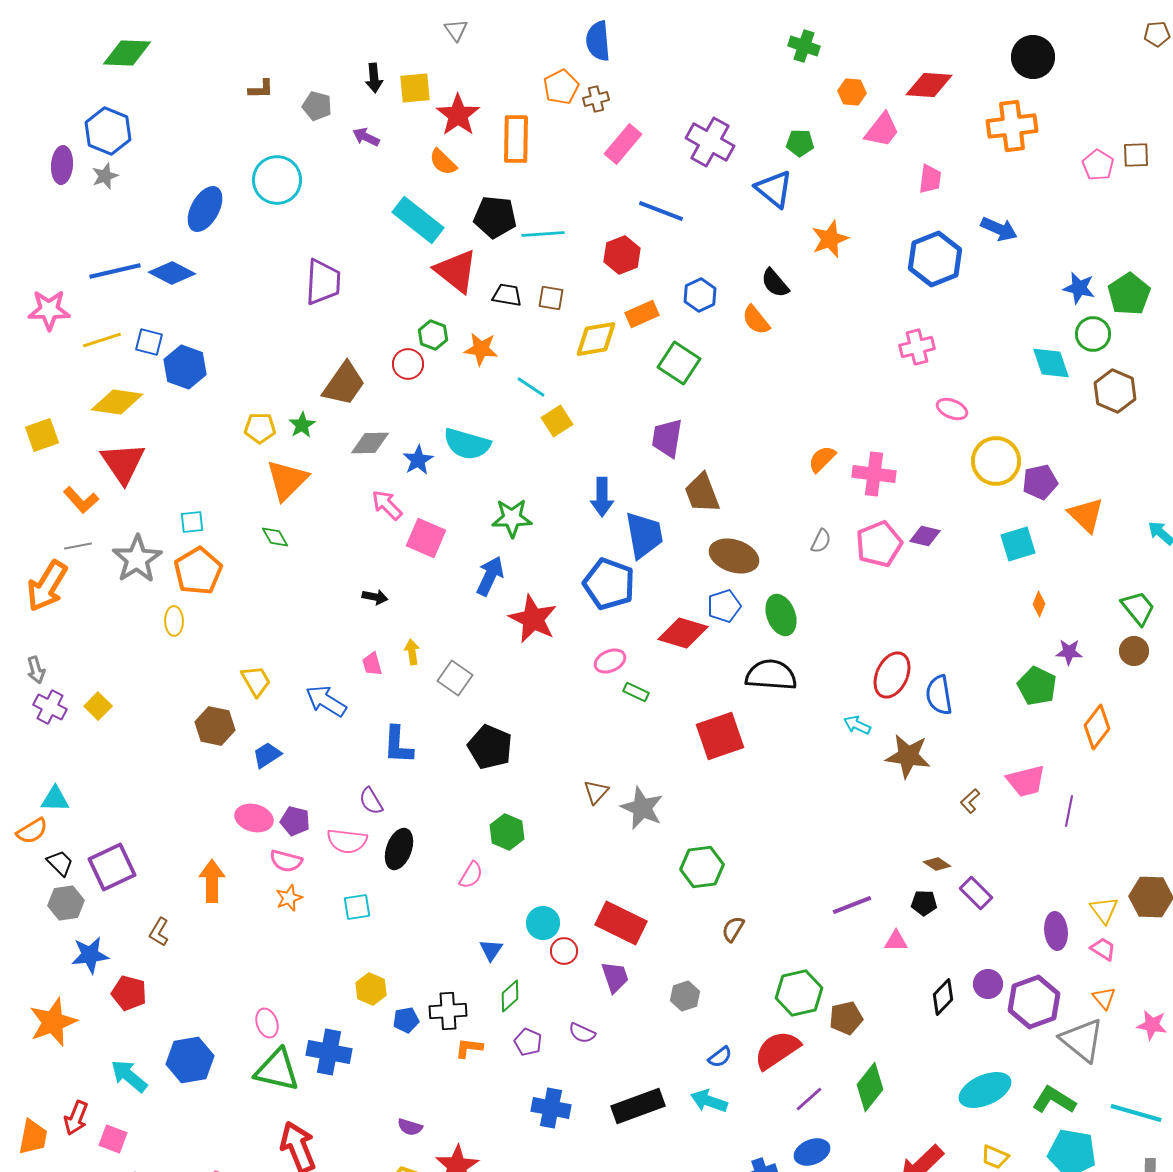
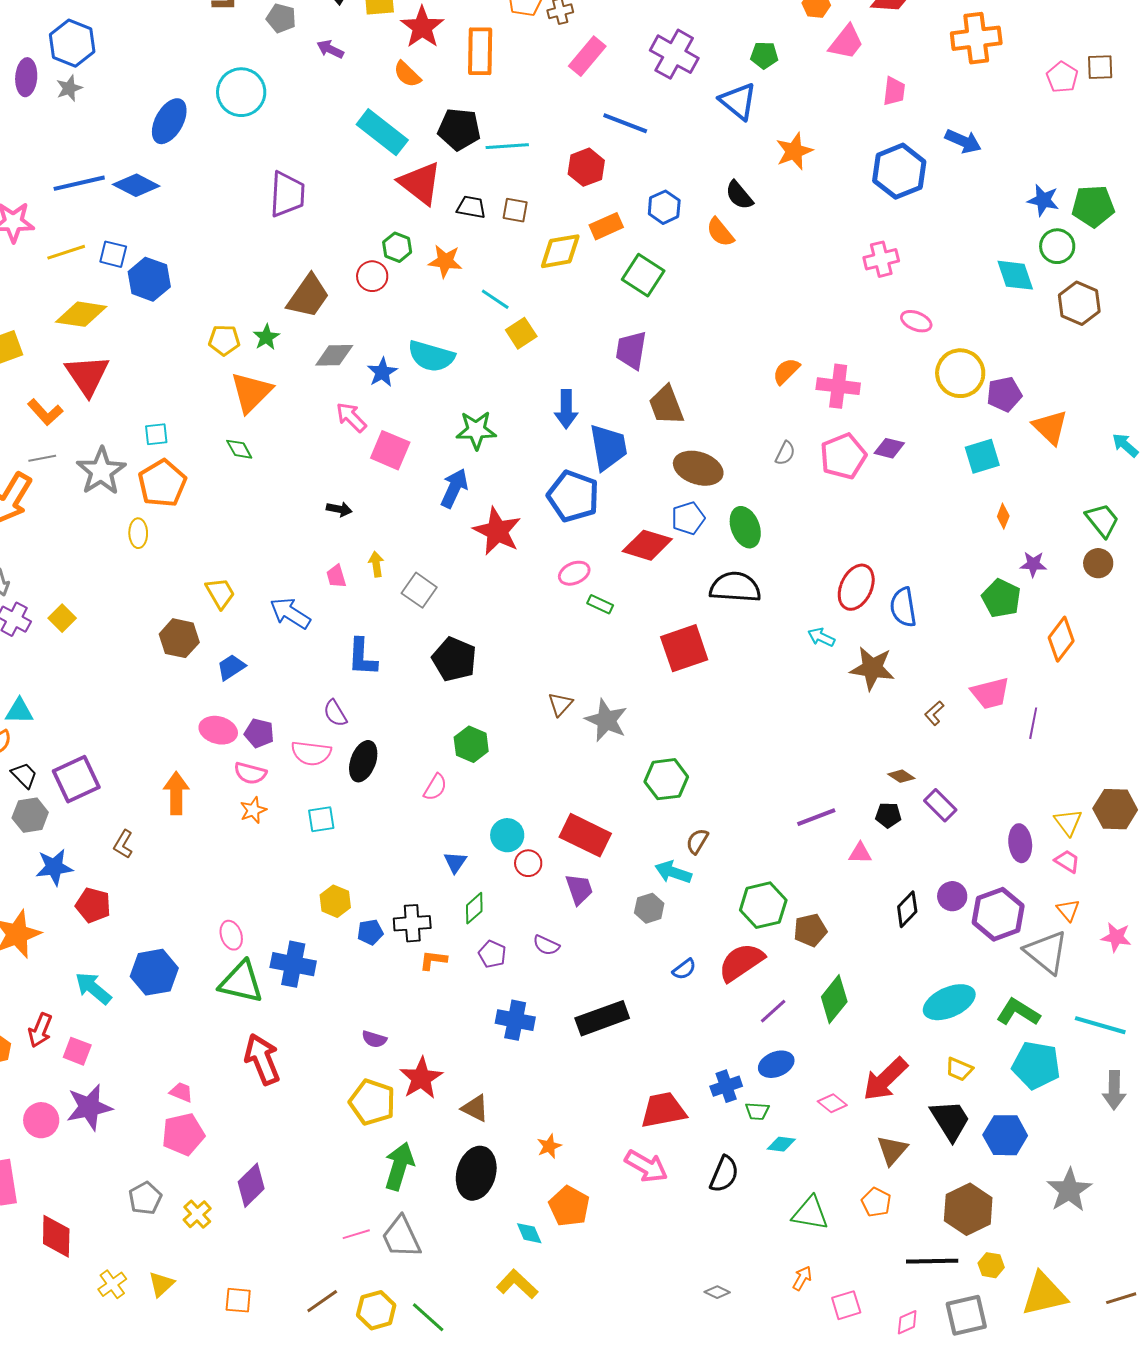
green pentagon: (1129, 294) -> (1093, 206), turned 30
cyan arrow: (709, 1101) -> (673, 872), moved

